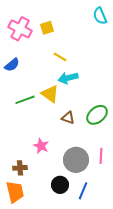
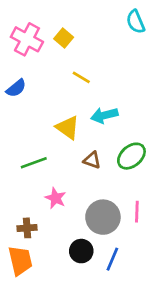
yellow square: (47, 28) -> (64, 38), turned -32
cyan arrow: (68, 78) -> (104, 115), moved
green line: (25, 100) -> (34, 163), moved

